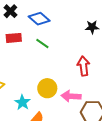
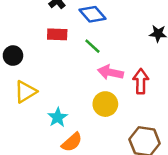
yellow circle: (47, 88) -> (105, 104), moved
pink arrow: (71, 96) -> (110, 72), moved

